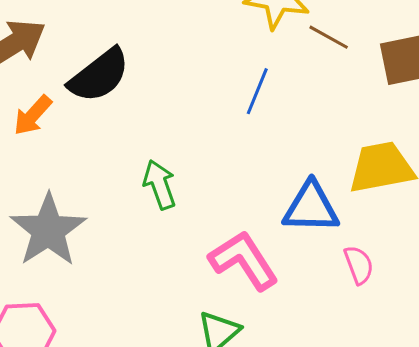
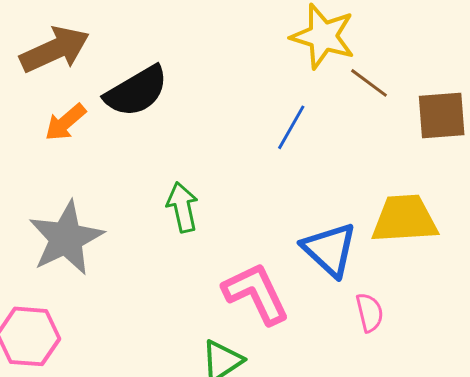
blue triangle: (311, 207) -> (330, 250), turned 34

